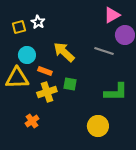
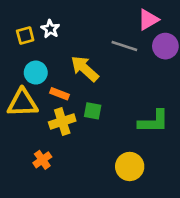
gray line: (104, 51) -> (124, 46), moved

